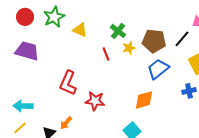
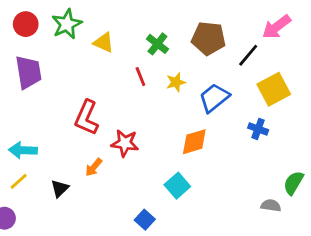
brown pentagon: (154, 41) -> (208, 38), moved
yellow star: (129, 48) -> (176, 82), moved
purple trapezoid: (27, 51) -> (29, 72), turned 65
blue cross: (189, 91) -> (258, 129), turned 32
orange arrow: (66, 123) -> (94, 167), moved

